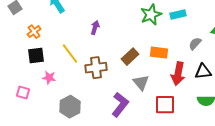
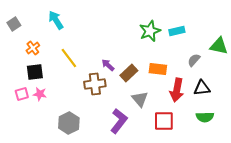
purple arrow: (95, 28) -> (108, 65), moved, turned -64
yellow line: (70, 54) -> (69, 58), moved
pink star: (49, 78) -> (40, 94), moved
pink square: (23, 93) -> (22, 94), moved, turned -32

